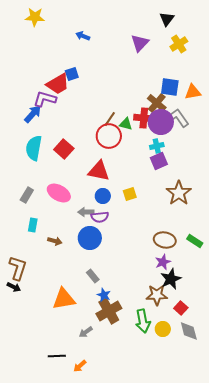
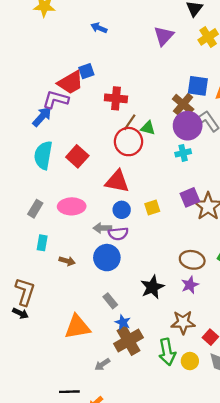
red cross: (144, 118) -> (116, 98), moved
purple square: (159, 161) -> (190, 197), moved
pink ellipse: (59, 193) -> (72, 206), turned -30
black star: (171, 279) -> (152, 287), moved

